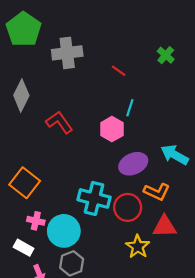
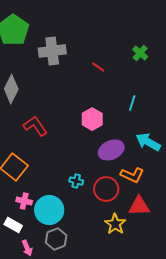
cyan line: (130, 108) -> (132, 103), moved
red L-shape: (59, 122) -> (35, 126), moved
cyan cross: (94, 198) -> (76, 181), size x0.5

